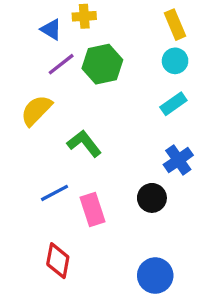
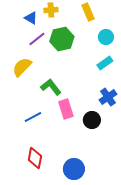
yellow rectangle: (175, 25) -> (88, 12), moved
pink rectangle: (92, 209) -> (66, 109), moved
blue circle: (155, 276) -> (74, 169), moved

